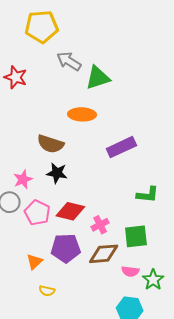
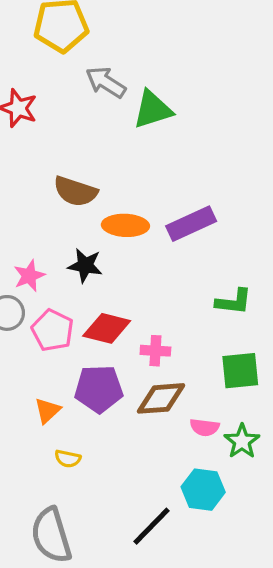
orange ellipse: (82, 114) -> (125, 225), moved
brown semicircle: (50, 144) -> (75, 191), moved
pink cross: (100, 225) -> (155, 351), turned 30
green square: (136, 236) -> (240, 371), moved

